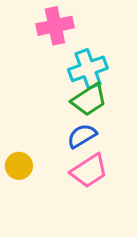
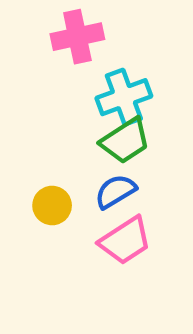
yellow circle: (19, 166) -> (52, 205), moved

